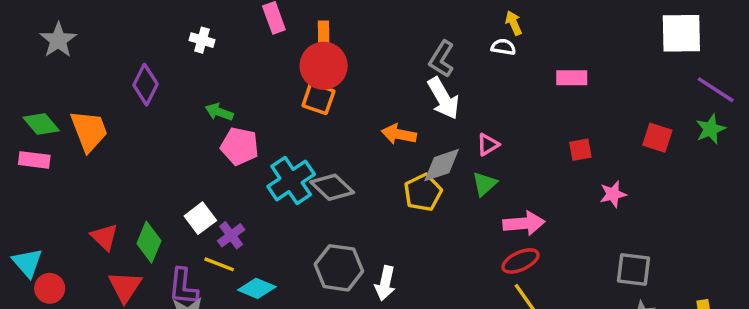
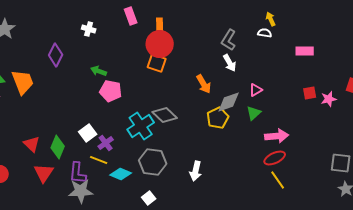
white arrow: (443, 98) -> (230, 63), size x0.7
orange arrow: (399, 134) -> (204, 84), turned -132
cyan cross: (291, 180) -> (141, 126), moved
pink star: (613, 194) -> (329, 99), moved
gray hexagon: (339, 268) -> (153, 162), moved

